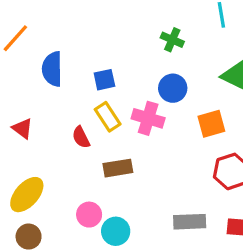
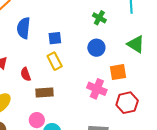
pink cross: (148, 118) -> (97, 89), moved
red semicircle: (81, 137) -> (26, 74), moved
brown rectangle: (118, 168) -> (45, 93), moved

